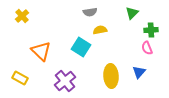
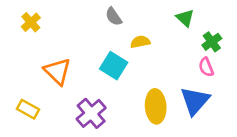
gray semicircle: (90, 12) -> (114, 17), moved, turned 64
green triangle: (132, 13) -> (185, 18), turned -32
green cross: (151, 30) -> (212, 42), turned -32
blue triangle: (139, 72) -> (195, 101), size x1.6

